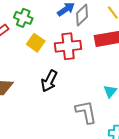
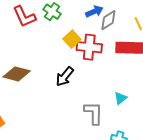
yellow square: (36, 43) -> (72, 39), moved

